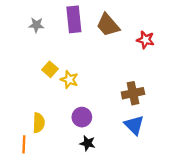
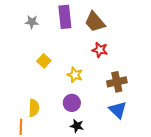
red star: (145, 40) -> (100, 50), moved
yellow star: (69, 80) -> (75, 75), moved

